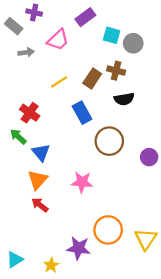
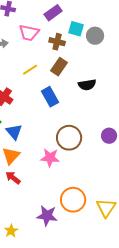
pink trapezoid: (58, 40) -> (29, 33), turned 55
brown cross: (116, 71) -> (57, 42), moved
brown circle: (109, 141) -> (69, 138), moved
yellow star: (51, 265) -> (11, 231), moved

